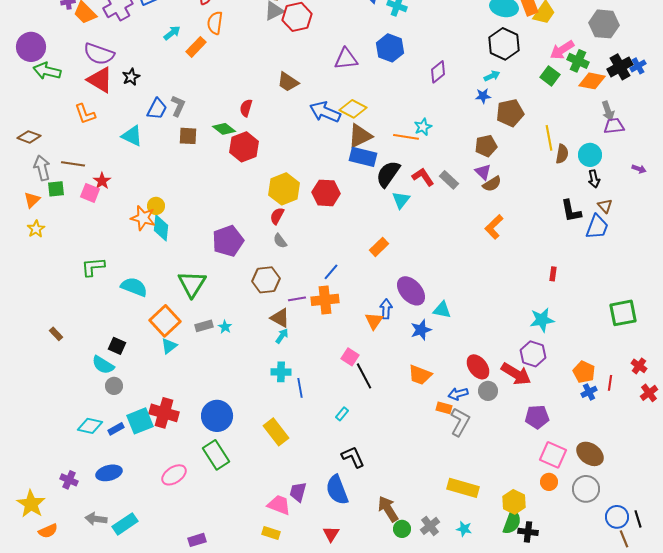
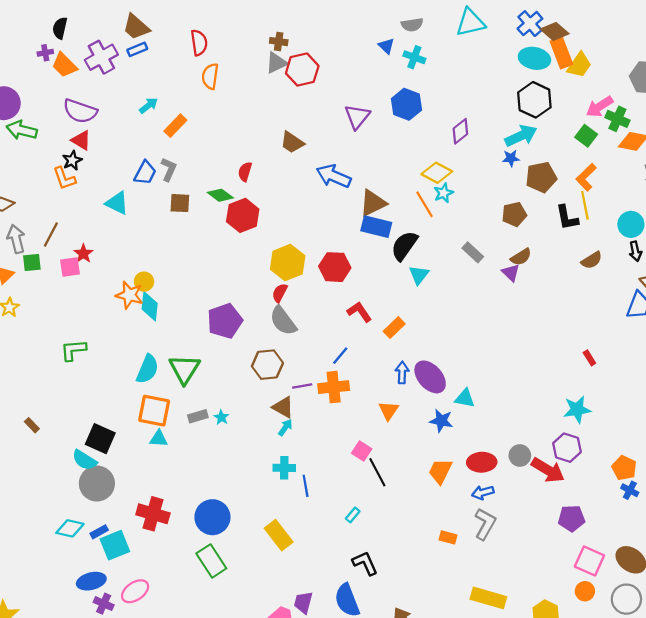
cyan arrow: (172, 33) -> (148, 105), moved
orange rectangle: (196, 47) -> (175, 126), moved
purple triangle: (346, 59) -> (357, 117), turned -45
cyan arrow: (492, 76) -> (521, 136), size x1.8
black star: (131, 77) -> (72, 160), moved
red triangle: (100, 80) -> (81, 140), size x0.7
yellow diamond: (353, 109) -> (437, 173), moved
orange line: (406, 137) -> (424, 204), turned 50
brown semicircle: (562, 154) -> (592, 260), moved, turned 48
brown line: (73, 164) -> (51, 234), turned -70
purple triangle: (483, 172) -> (511, 273), moved
red L-shape: (423, 177) -> (359, 312), moved
pink square: (90, 193) -> (70, 267), turned -30
black L-shape: (571, 211) -> (567, 218), moved
orange L-shape: (494, 227) -> (586, 177), moved
gray semicircle: (280, 241) -> (283, 321), size x1.8
red rectangle: (553, 274) -> (589, 358), turned -40
cyan semicircle: (134, 287) -> (147, 369), moved, turned 92
blue arrow: (386, 309) -> (402, 372), moved
orange square: (165, 321) -> (154, 411), turned -36
blue star: (421, 330) -> (441, 421), turned 30
black square: (117, 346) -> (100, 439), size x1.5
cyan triangle: (169, 346) -> (159, 439), turned 42
red ellipse: (478, 367) -> (482, 462), moved, turned -55
orange trapezoid: (420, 375) -> (440, 471), turned 95
gray circle: (114, 386) -> (97, 484), size x1.8
gray circle: (488, 391) -> (520, 455), moved
blue cross: (589, 392) -> (630, 490), turned -35
orange rectangle: (444, 408) -> (448, 537), moved
cyan square: (140, 421) -> (115, 545), moved
pink ellipse: (174, 475) -> (135, 591), moved
purple cross: (69, 480) -> (104, 604), moved

